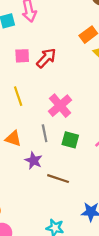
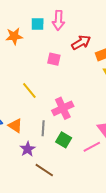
pink square: (22, 56) -> (54, 59), moved
red arrow: (46, 58) -> (81, 42), moved
yellow line: (18, 96) -> (29, 90), turned -36

